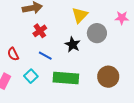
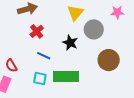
red semicircle: (13, 54) -> (11, 65), moved
cyan square: (31, 76) -> (40, 79), moved, turned -32
brown circle: (108, 77) -> (109, 60), moved

